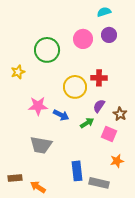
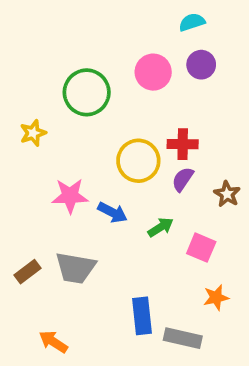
purple semicircle: (99, 106) -> (183, 179), moved
brown star: (120, 114) -> (227, 194), moved
brown rectangle: (15, 178) -> (28, 272), moved, turned -32
orange arrow: (38, 187) -> (53, 342), moved

